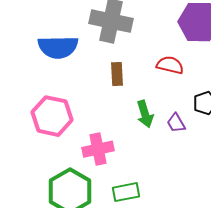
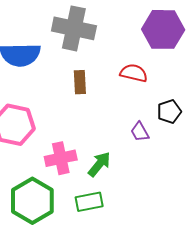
green arrow: (145, 114) -> (99, 164), moved, turned -124

